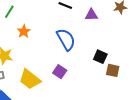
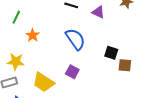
purple triangle: (91, 15) -> (98, 12), turned 32

